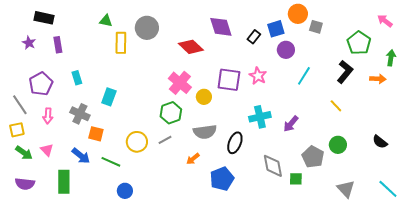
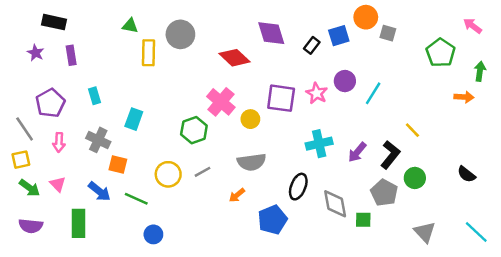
purple circle: (286, 50) -> (345, 81), moved
black L-shape: (345, 72) -> (390, 155), moved
green hexagon: (171, 113) -> (194, 130), moved
black ellipse: (235, 143) -> (298, 187), moved

